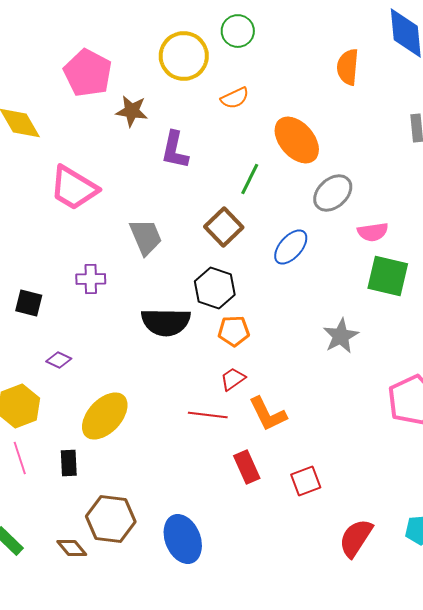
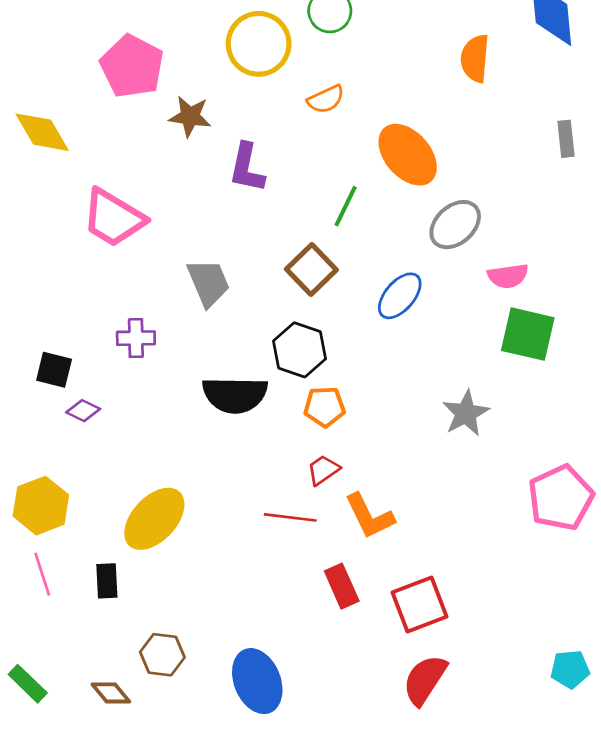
purple diamond: (59, 360) -> (83, 411), moved
red square: (306, 481) -> (420, 605), size x1.4
brown hexagon: (111, 519) -> (162, 655), size x0.7
red semicircle: (356, 538) -> (425, 680), moved

